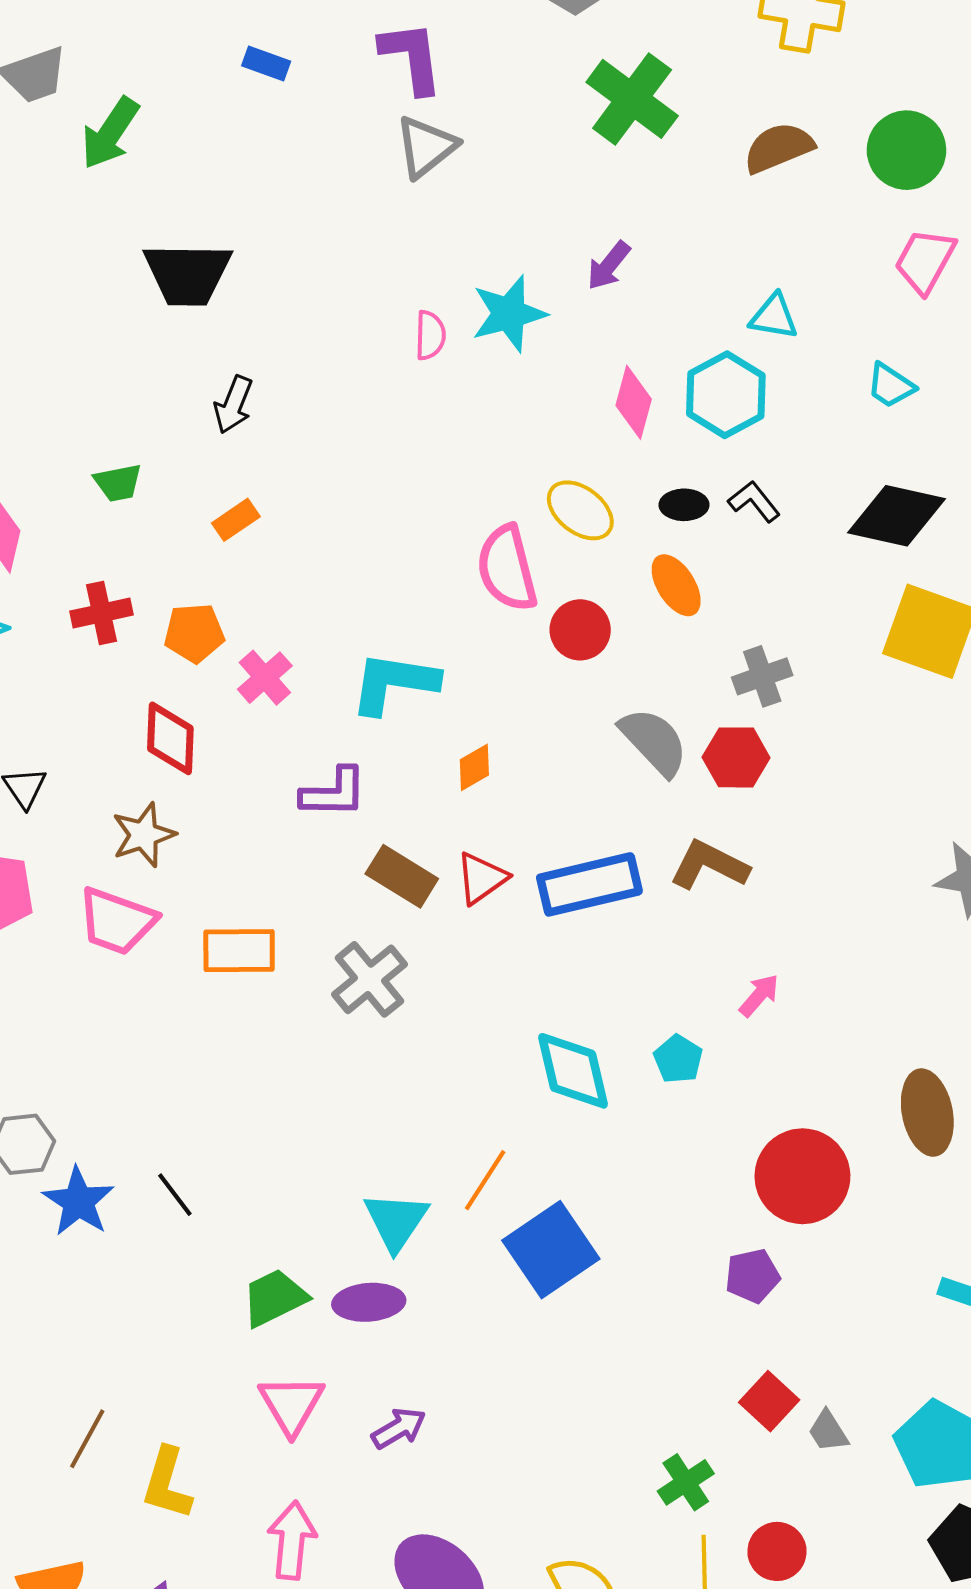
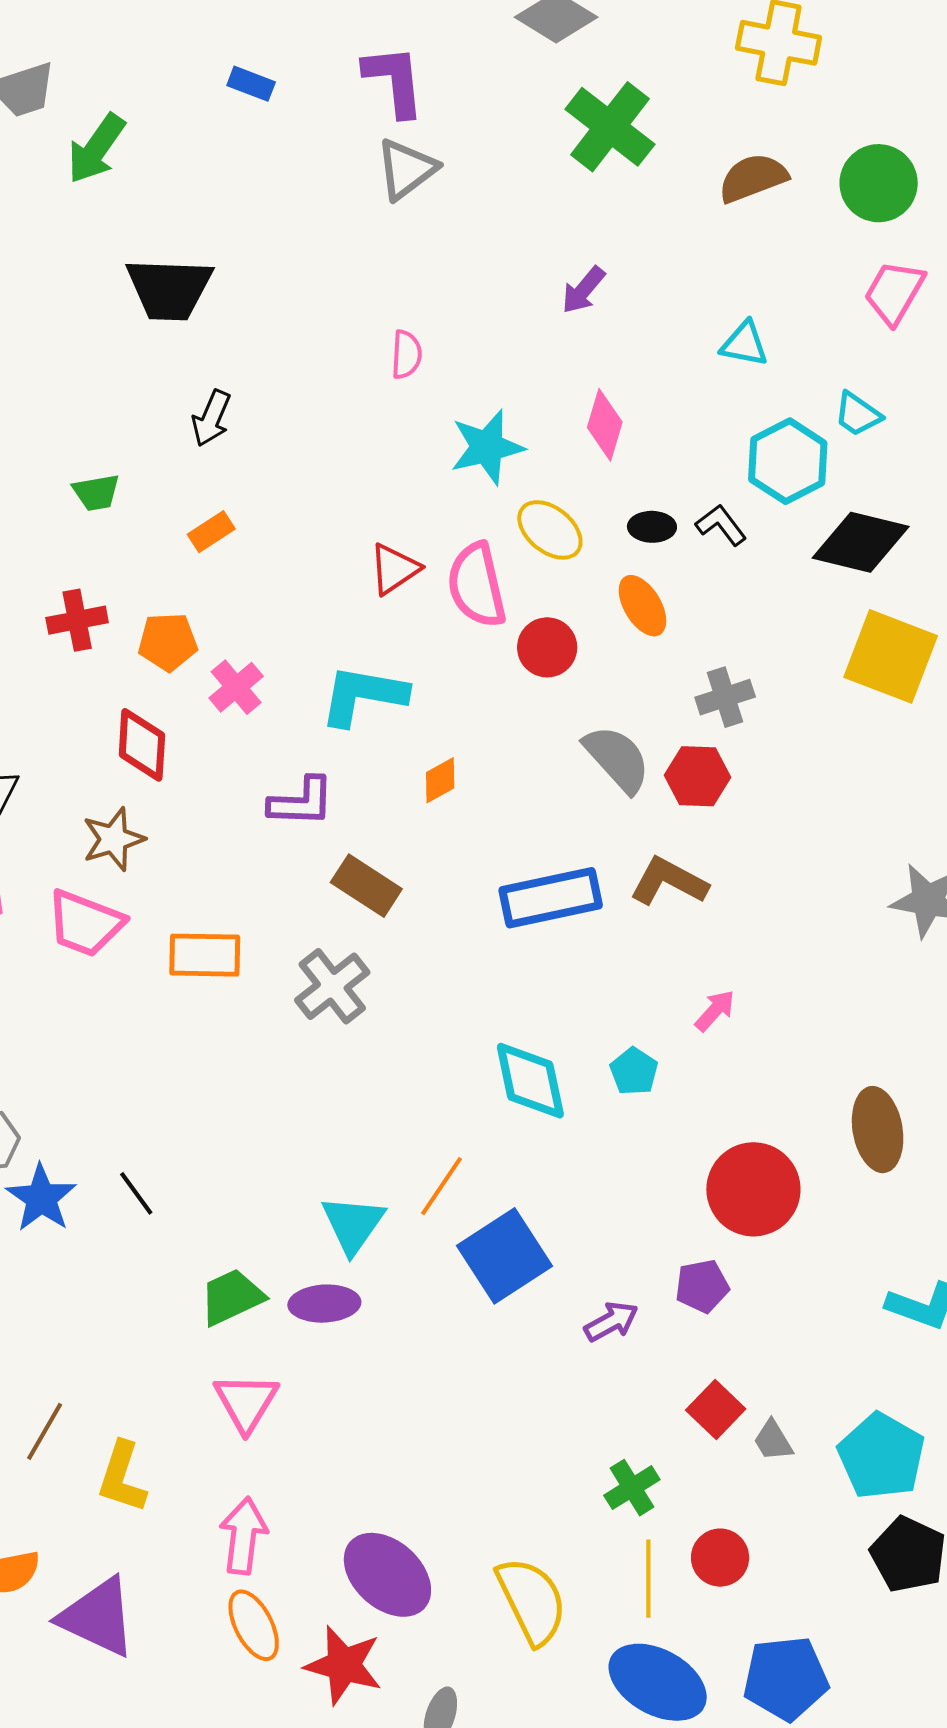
cyan star: (509, 314) -> (487, 447), moved
cyan hexagon: (726, 395) -> (788, 461), moved
red triangle: (482, 878) -> (394, 569), moved
purple arrow: (399, 1428) -> (611, 1322), moved

